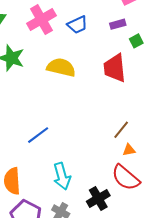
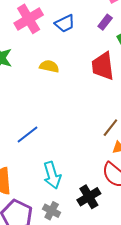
purple rectangle: (118, 24) -> (105, 22), turned -35
yellow semicircle: (61, 67) -> (49, 66), size x0.7

